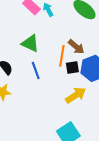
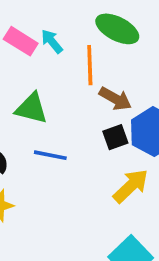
orange line: (62, 56) -> (90, 65), moved
blue line: (36, 70) -> (50, 155), turned -48

